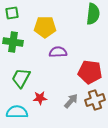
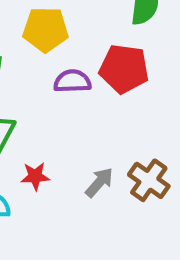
red pentagon: (90, 72) -> (124, 69), moved
brown cross: (95, 100) -> (149, 180), turned -36

